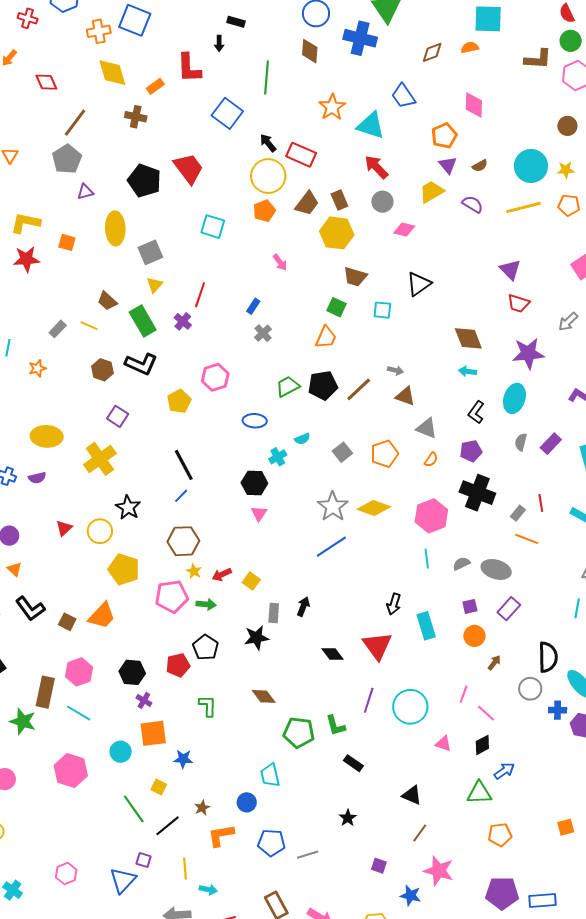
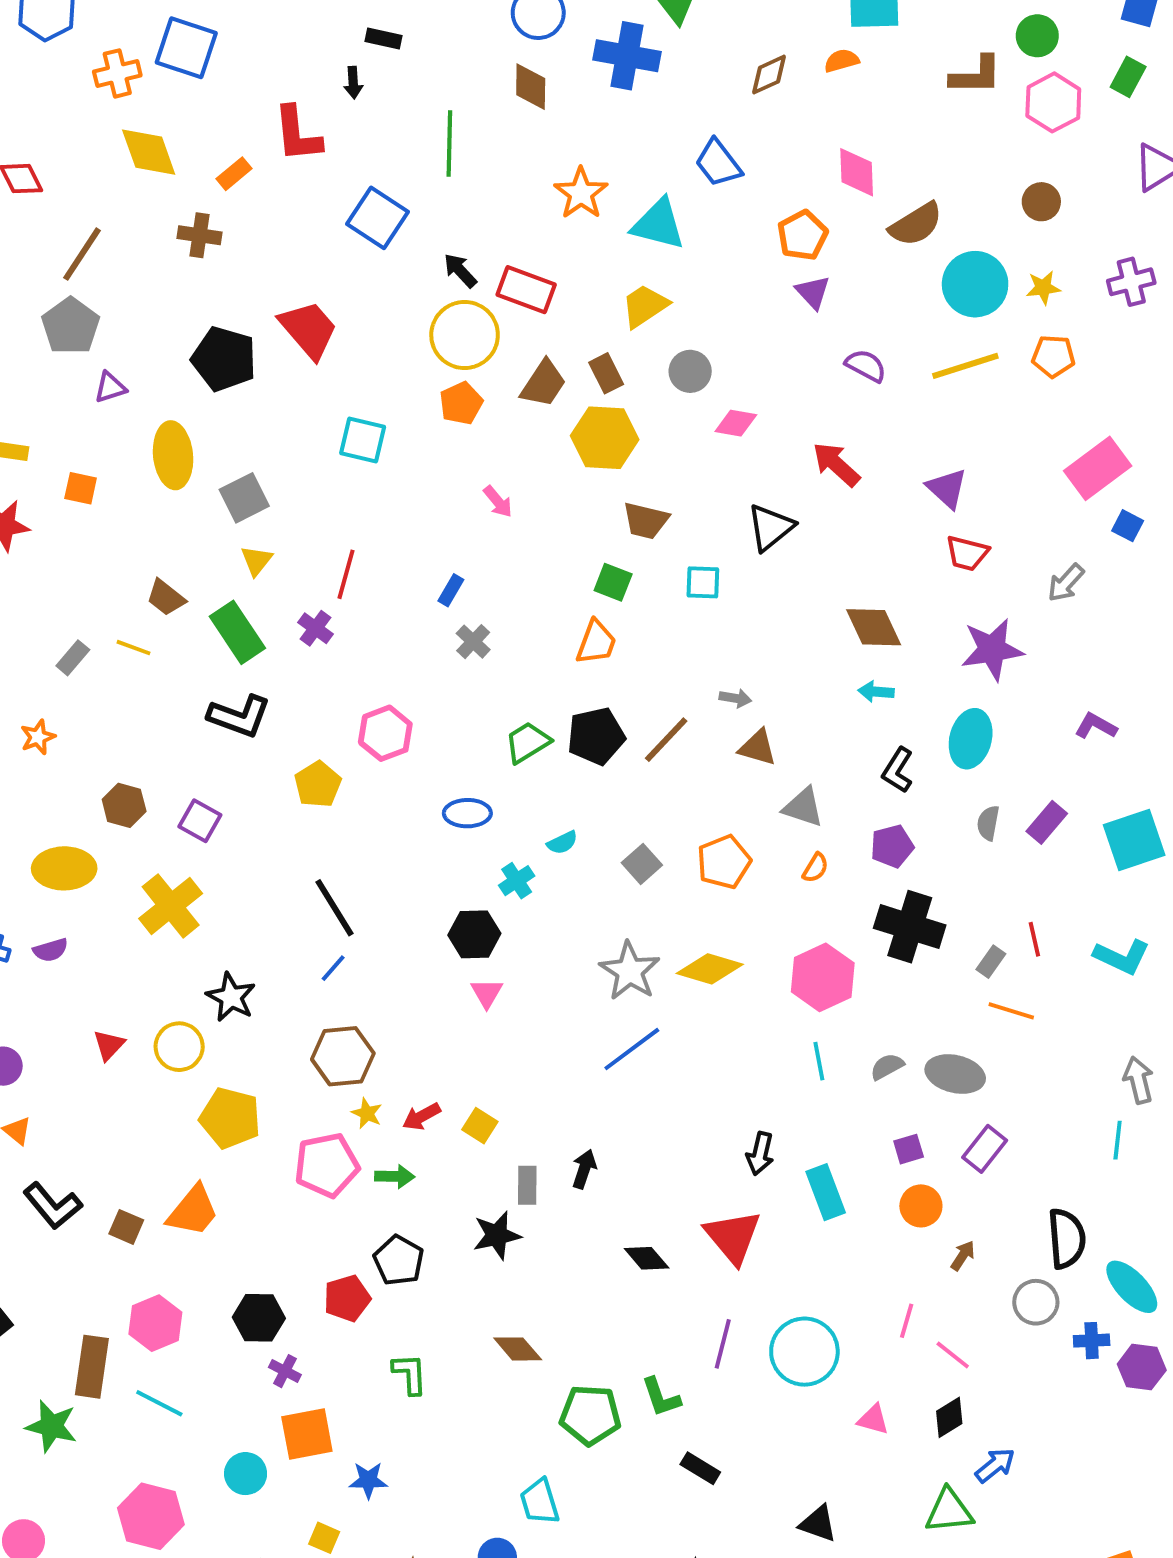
brown semicircle: (480, 166) -> (916, 224), moved, size x1.8
red arrow: (376, 167) -> (836, 464), moved
yellow trapezoid: (431, 192) -> (645, 306), moved
brown hexagon: (102, 370) -> (124, 805), moved

